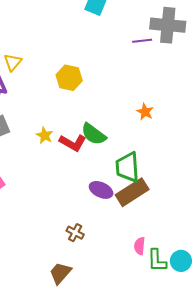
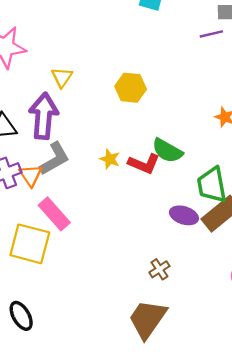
brown cross: (75, 233) -> (159, 269), turned 36
brown trapezoid: (60, 273) -> (148, 319), size x1.5

